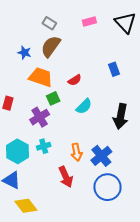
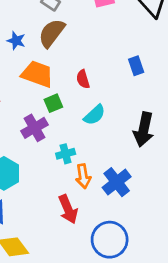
red semicircle: (75, 80) -> (83, 79), turned 104
cyan cross: (44, 146) -> (66, 154), moved
blue circle: (107, 187) -> (110, 240), moved

